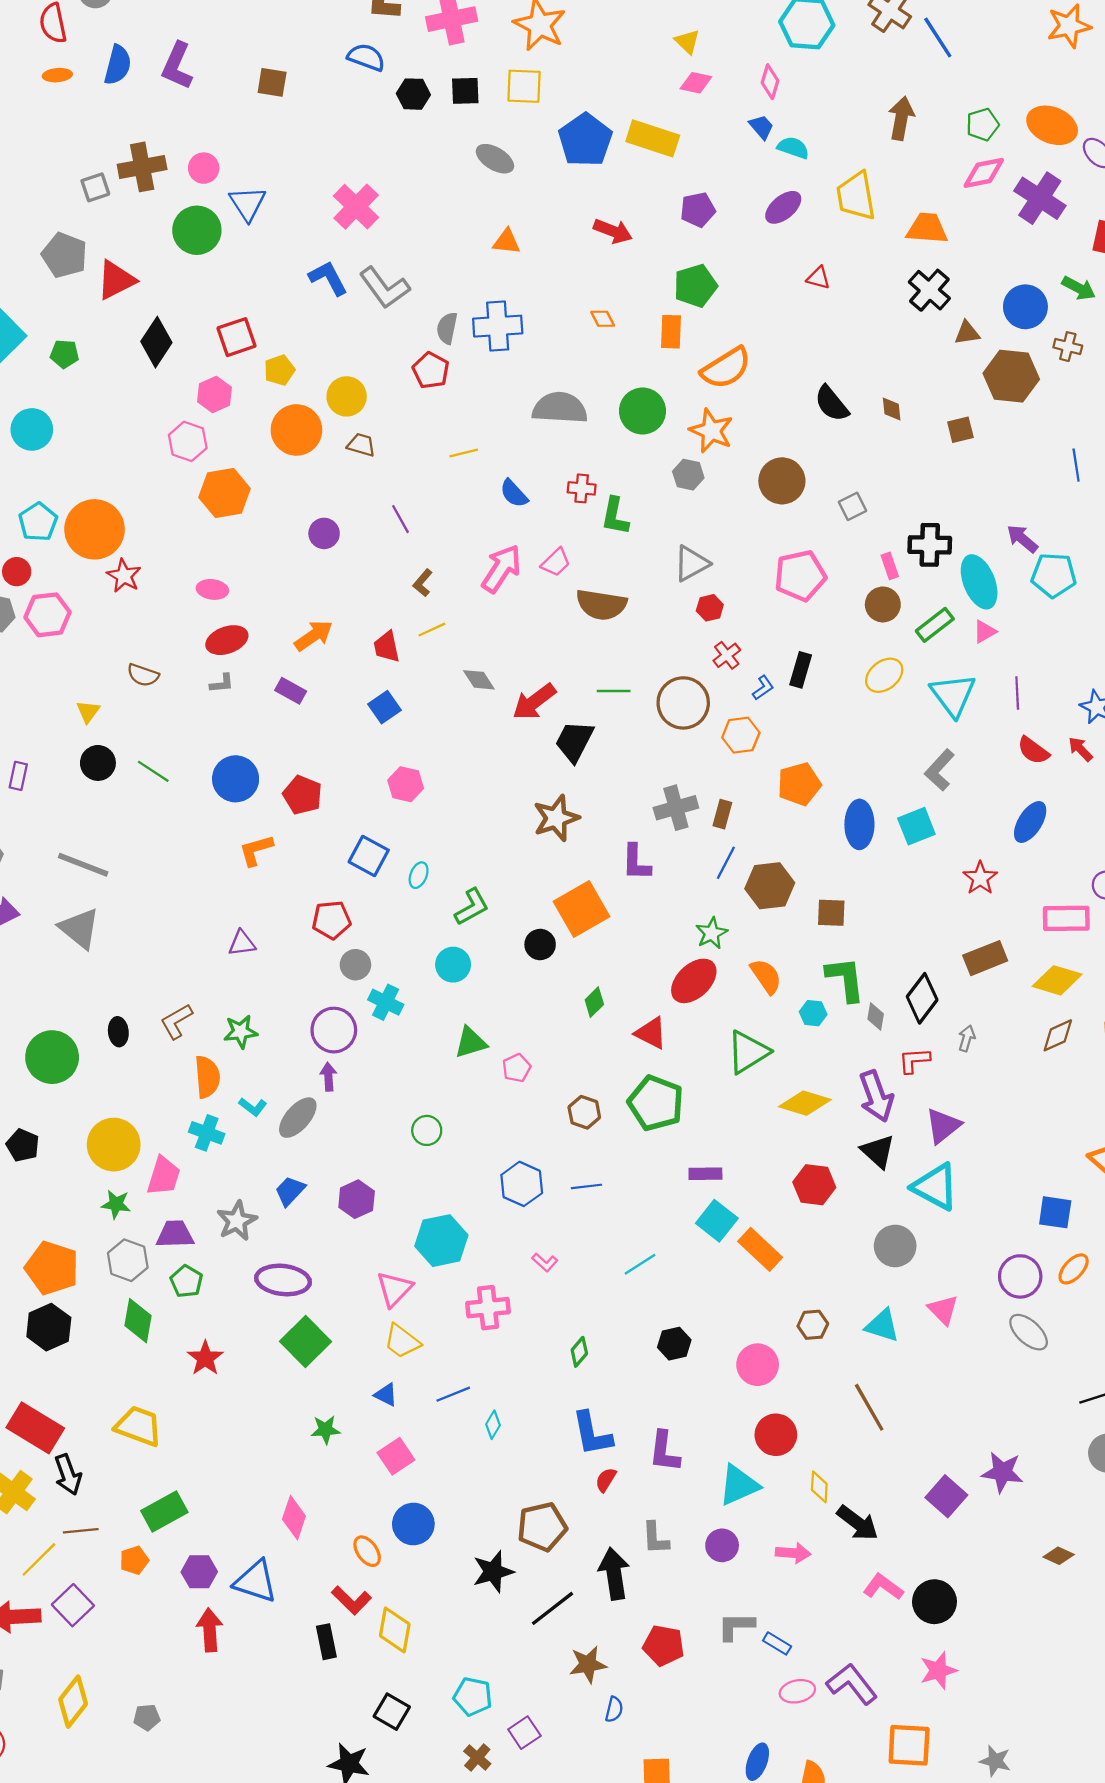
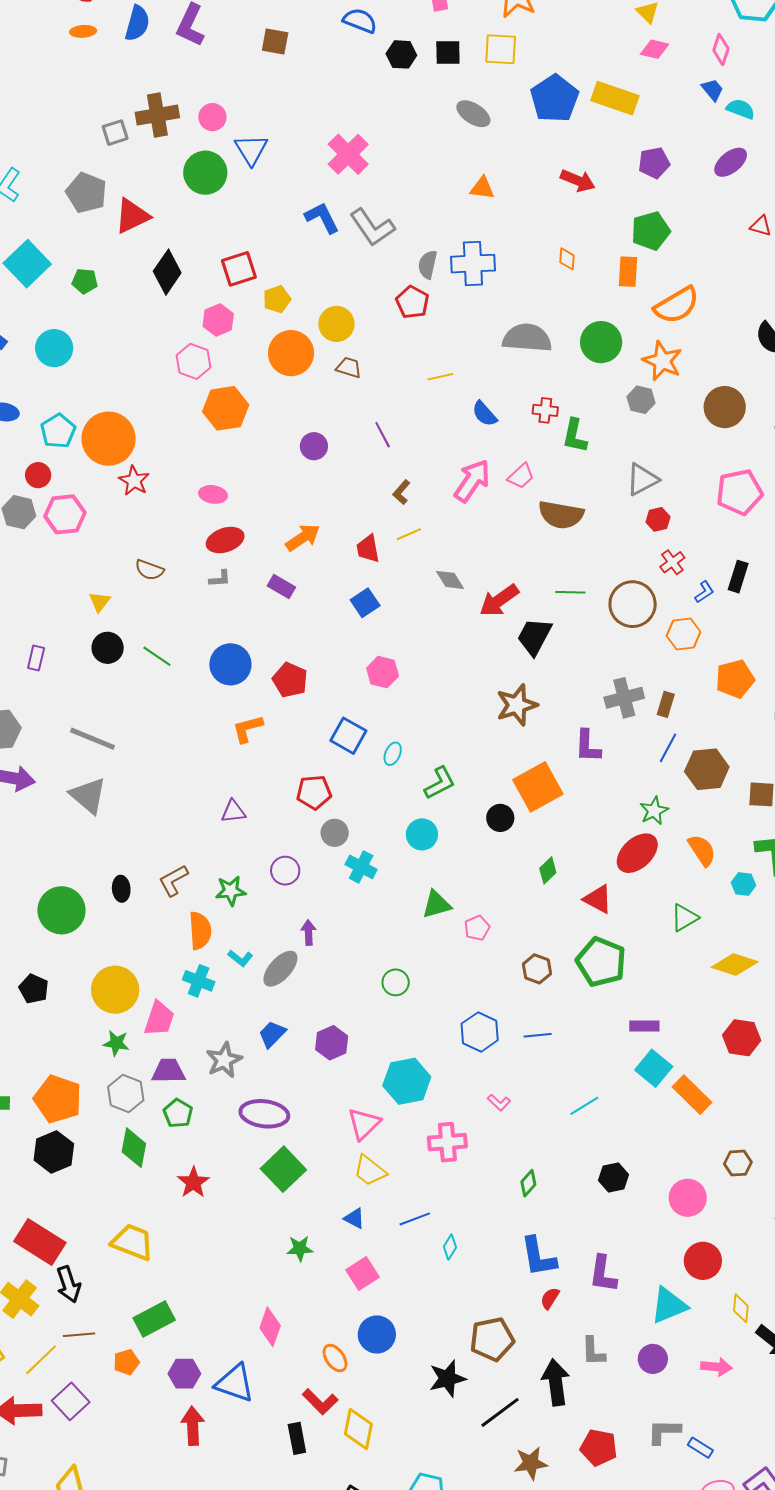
orange diamond: (603, 319) -> (567, 259), turned 30
purple circle: (334, 1030) -> (285, 871), moved, size x0.7
green triangle: (748, 1052) -> (684, 918), size x0.7

